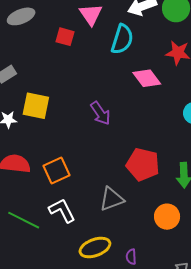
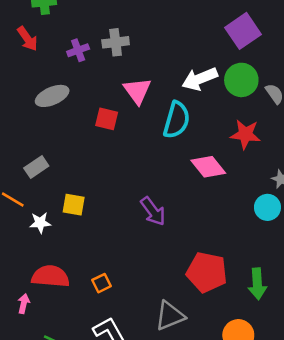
yellow square: (36, 106) -> (74, 205), size x0.7
orange square: (57, 171) -> (101, 283), size x0.6

